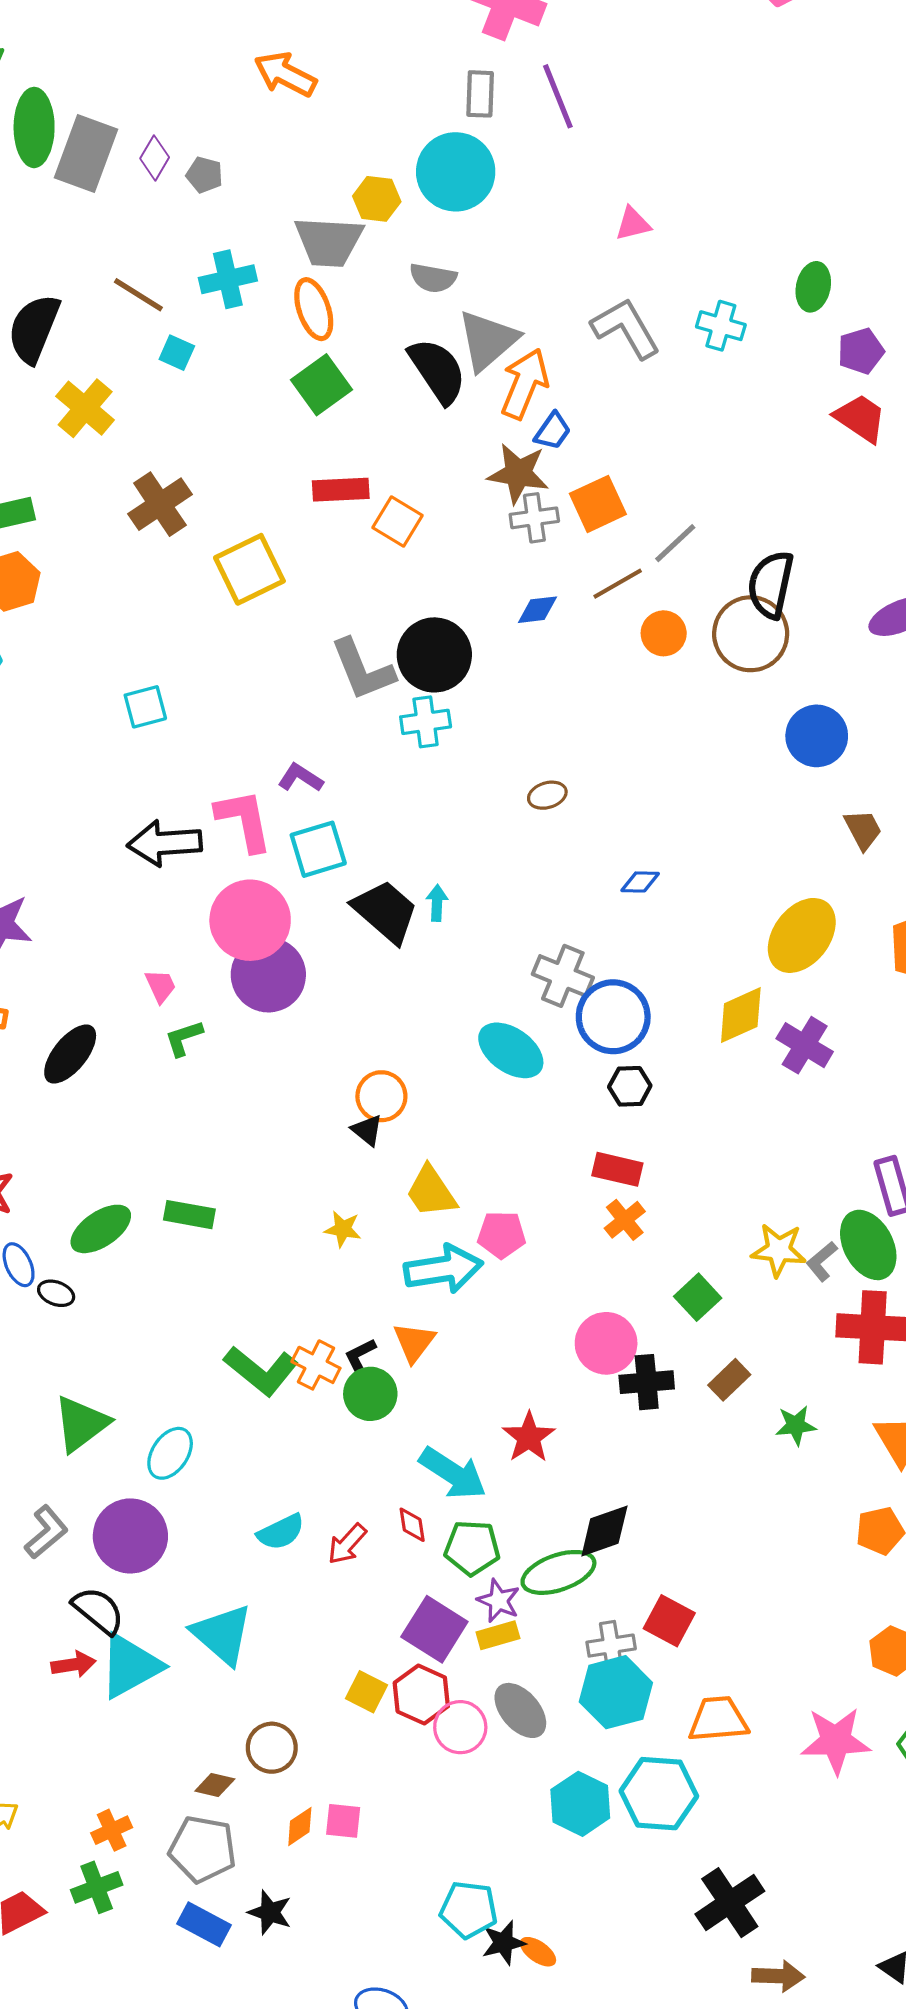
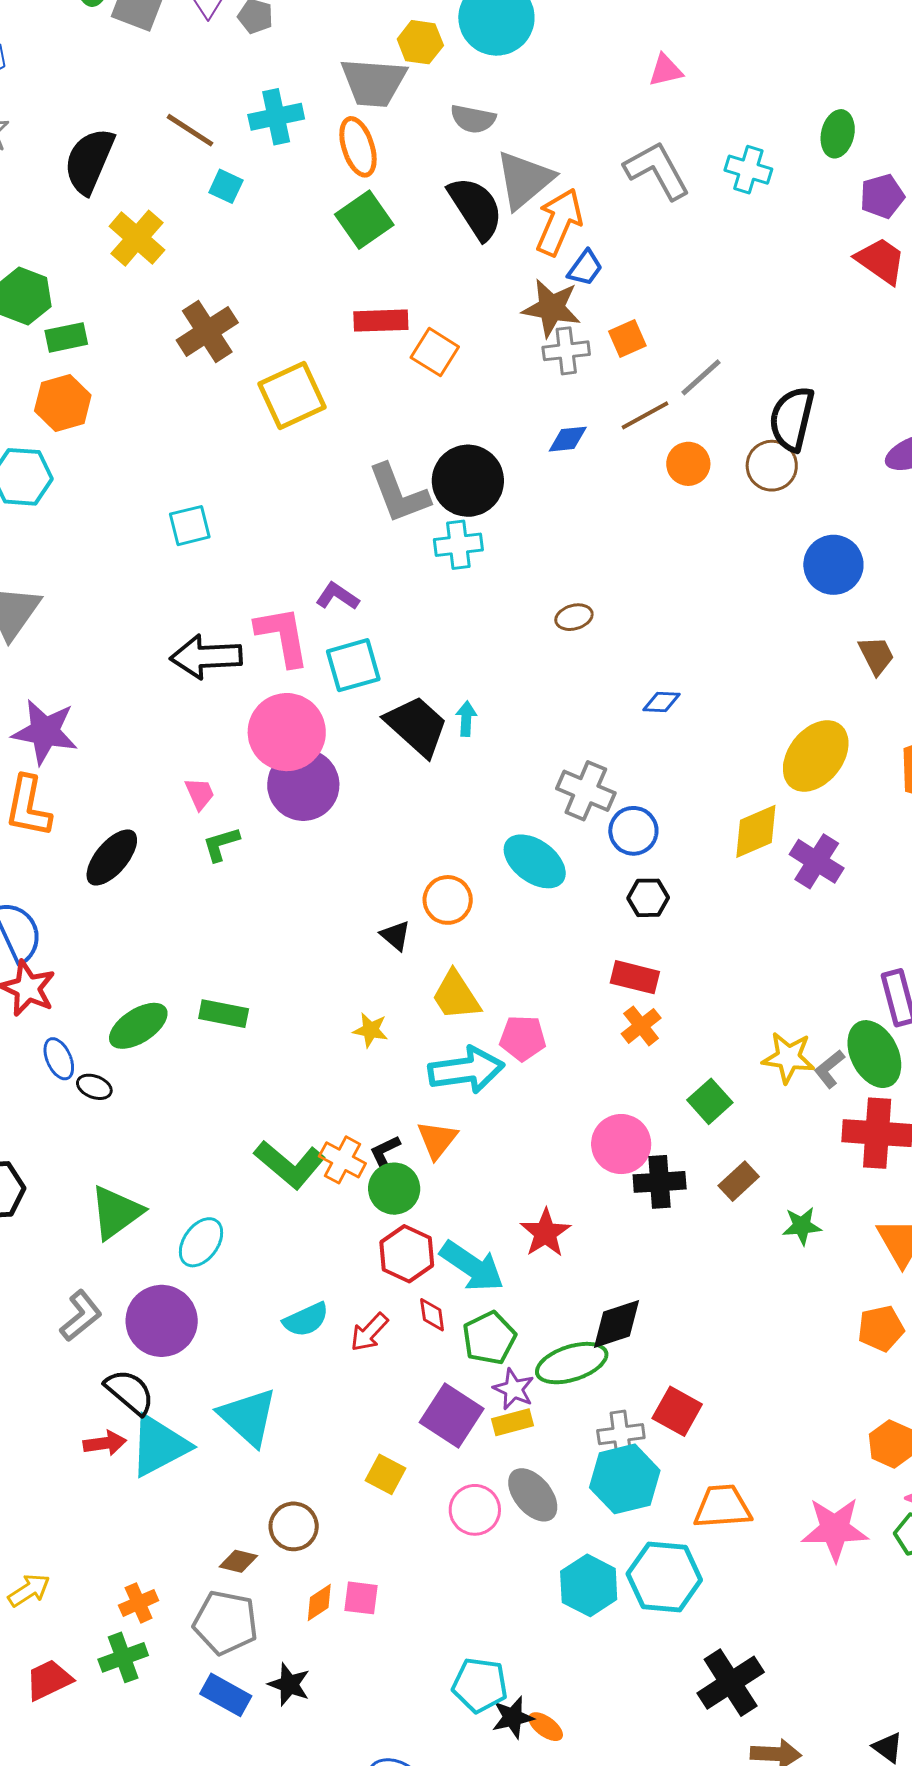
orange square: (598, 504) -> (627, 339), size x0.7
brown circle: (751, 634) -> (772, 466), size x0.7
blue circle: (613, 1017) -> (633, 831), size x0.7
orange circle: (381, 1096) -> (448, 900), moved
green pentagon: (472, 1548) -> (489, 1338), turned -30
red hexagon: (421, 1695) -> (407, 1254), moved

